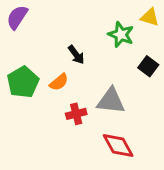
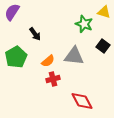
black arrow: (76, 55) -> (35, 34), moved
orange semicircle: (59, 82) -> (48, 61), moved
gray triangle: (111, 101) -> (74, 56), moved

